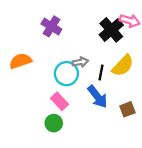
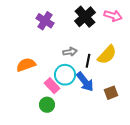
black cross: (111, 30) -> (85, 17), moved
orange semicircle: (20, 61) -> (26, 65), moved
cyan circle: (66, 74) -> (65, 75), moved

